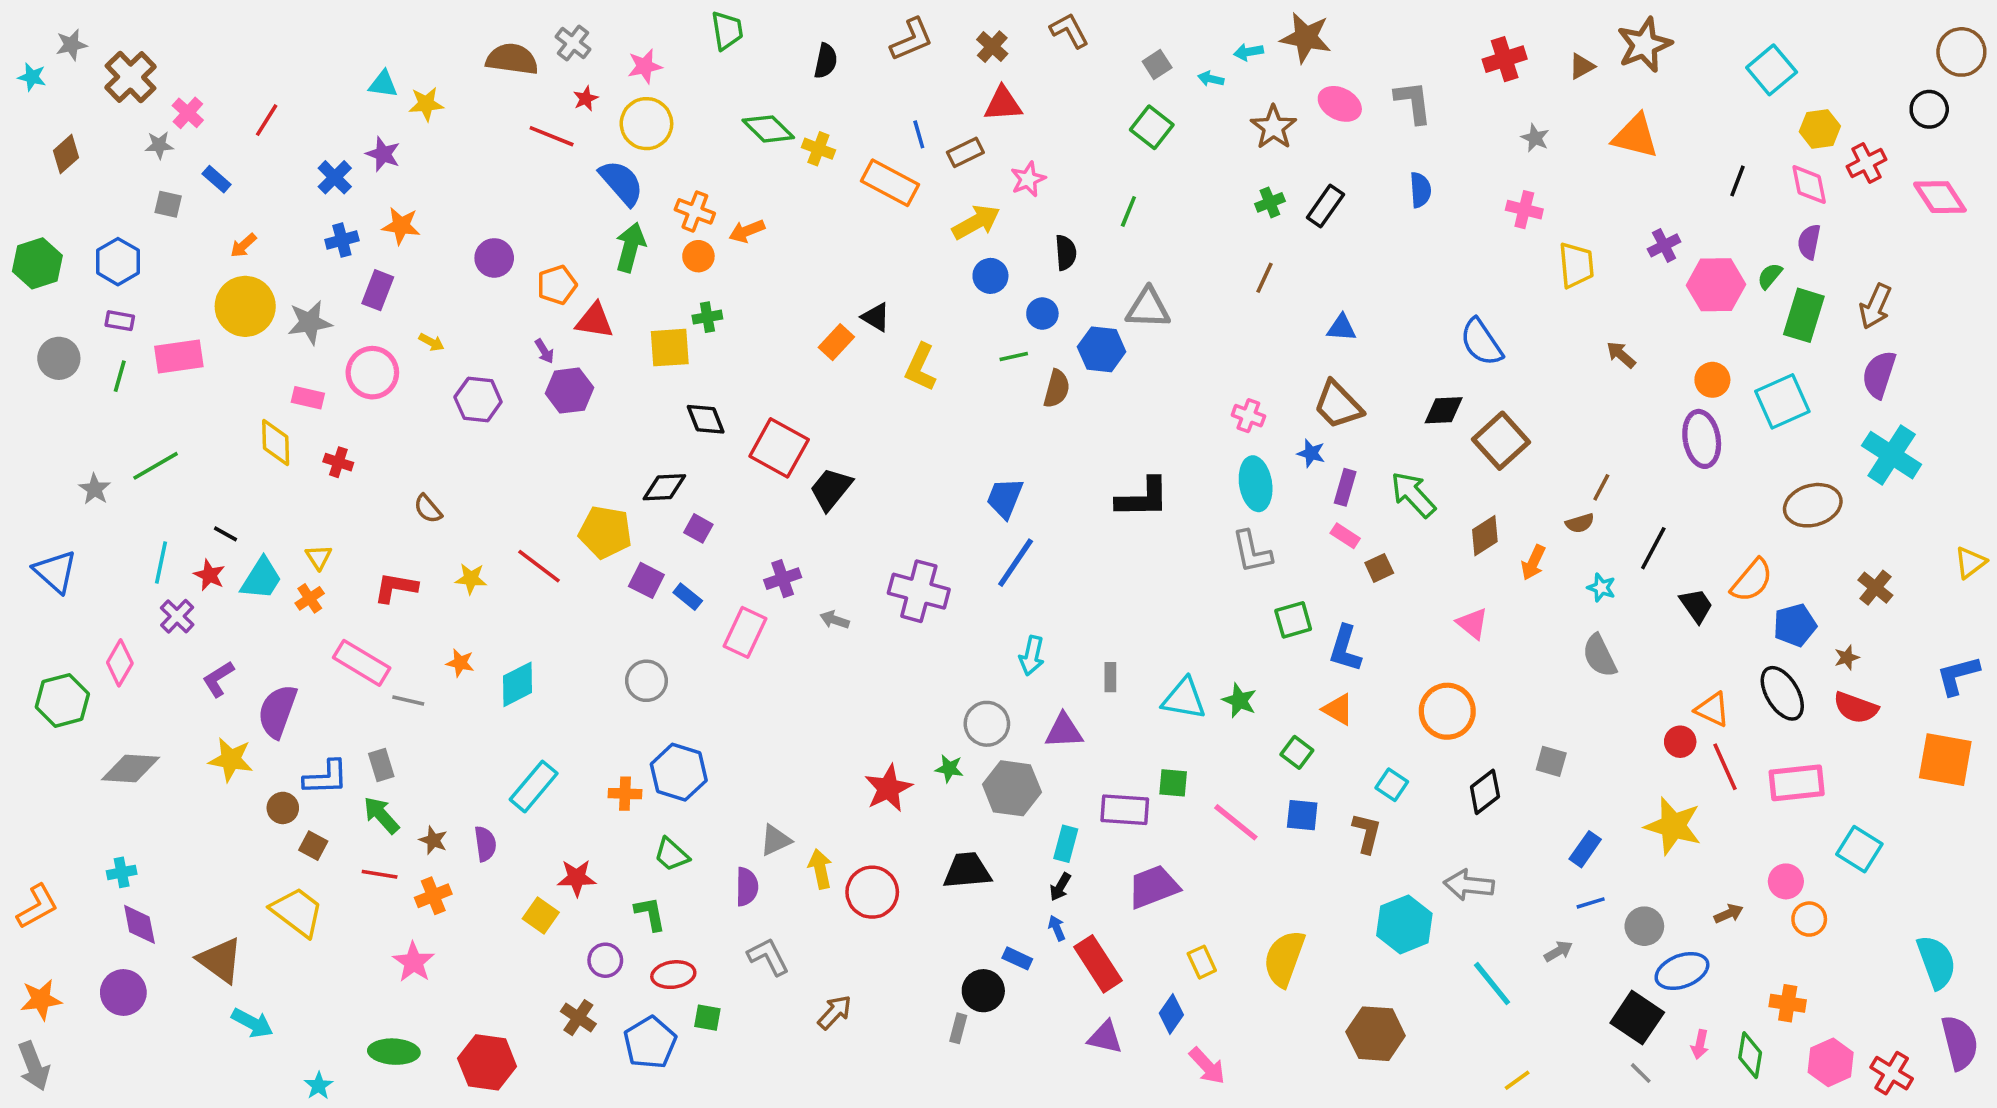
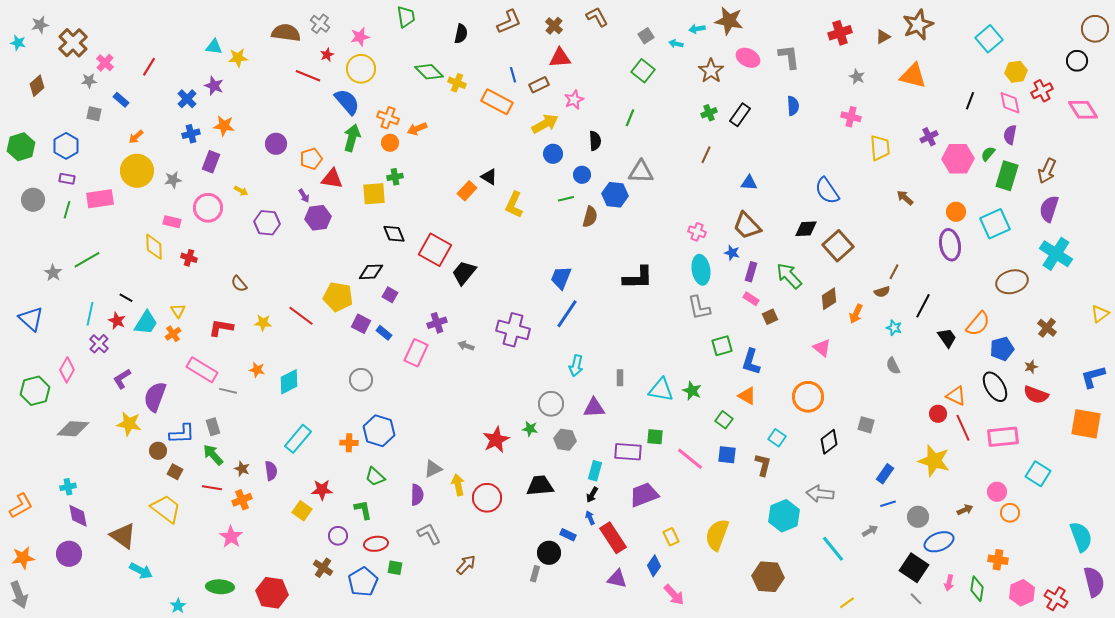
gray star: (310, 322) -> (173, 180), size x0.7
gray semicircle: (1600, 656) -> (893, 366), size x0.7
gray hexagon: (1012, 788) -> (565, 440), size x0.7

